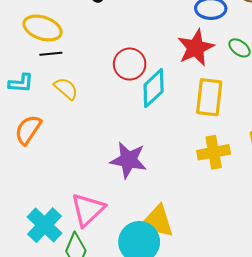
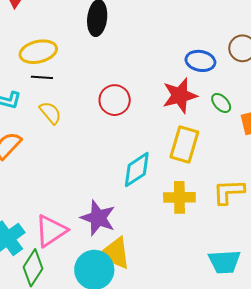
yellow ellipse: (43, 28) -> (38, 52), turned -42
cyan diamond: (154, 88) -> (137, 170), moved
purple star: (128, 160) -> (98, 218), moved

